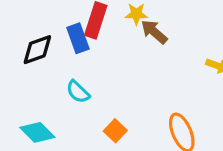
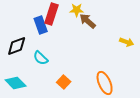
black diamond: (37, 50) -> (17, 46), moved

